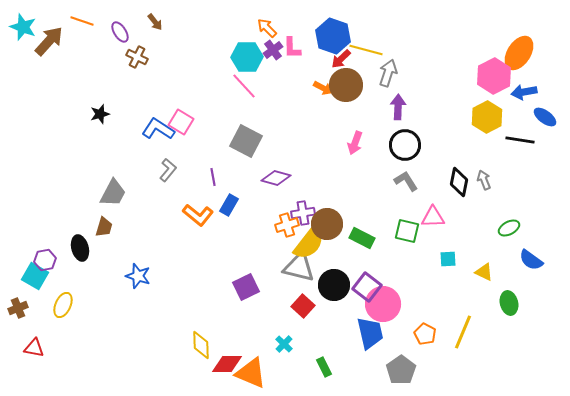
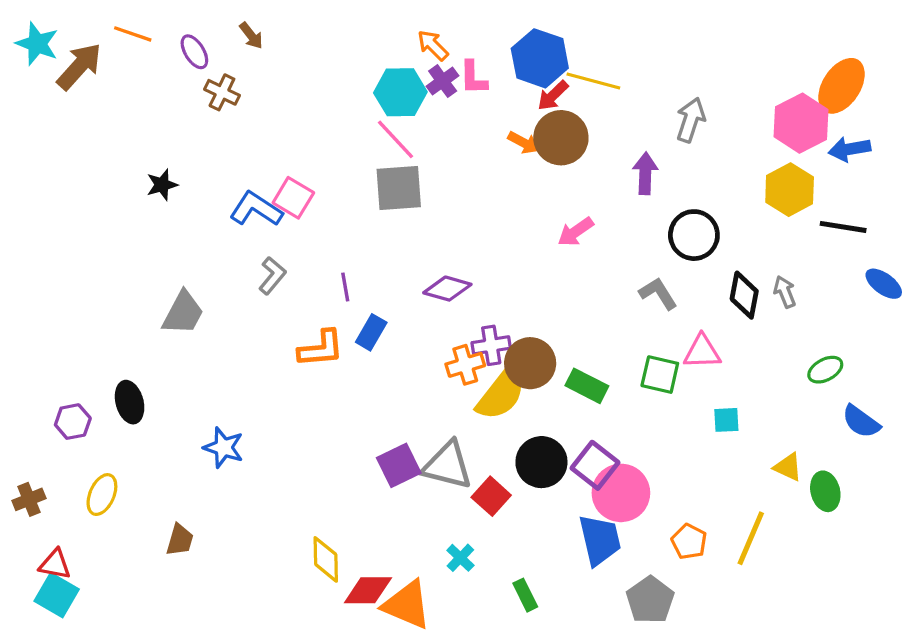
gray arrow: (388, 73) -> (691, 120), moved
blue ellipse: (545, 117) -> (884, 284), moved
gray square: (246, 141) -> (399, 188), moved, turned -32
pink arrow: (355, 143) -> (576, 232), turned 35
black circle: (405, 145) -> (694, 235), moved
orange L-shape: (198, 215) -> (321, 349), turned -44
brown trapezoid: (104, 227) -> (180, 540), moved
gray triangle: (299, 267) -> (447, 465), moved
yellow triangle: (484, 272) -> (788, 467), moved
cyan square: (35, 276) -> (57, 595), moved

